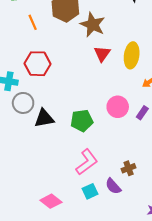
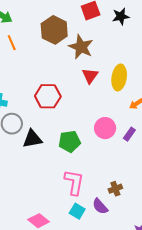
orange line: (33, 22) -> (12, 43), moved
red hexagon: (38, 64) -> (48, 96), moved
pink L-shape: (87, 162) -> (74, 182), turned -44
cyan square: (90, 191) -> (77, 211), turned -35

